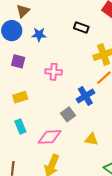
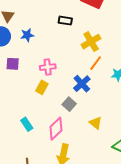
yellow rectangle: (20, 97) -> (42, 87), moved, turned -32
pink diamond: (49, 137) -> (56, 129), turned -30
yellow triangle: (91, 139) -> (96, 123), turned 40

